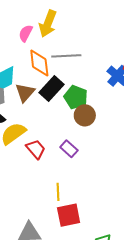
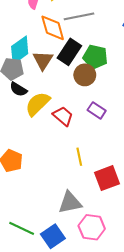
brown circle: (85, 115) -> (85, 75), moved
yellow line: (58, 192) -> (79, 157), moved

